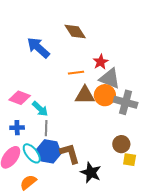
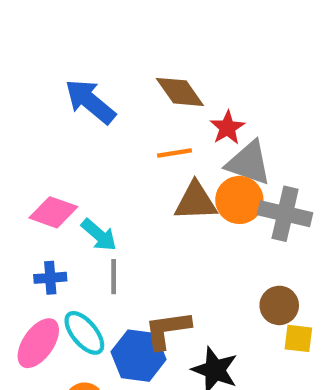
brown diamond: (75, 32) -> (180, 92), moved
blue hexagon: (49, 151) -> (139, 356), moved
brown L-shape: (70, 153) -> (167, 330), turned -80

